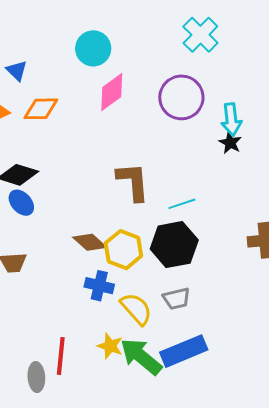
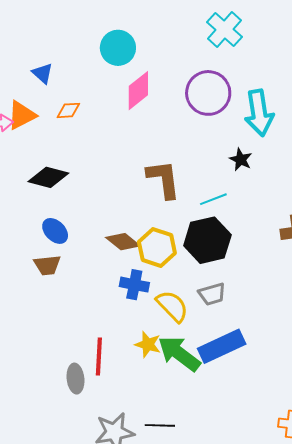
orange diamond: (41, 109) -> (68, 110), size x0.7
cyan arrow: (231, 120) -> (259, 113), size x1.4
black star: (230, 143) -> (241, 159), moved
blue ellipse: (21, 203) -> (55, 231), moved

